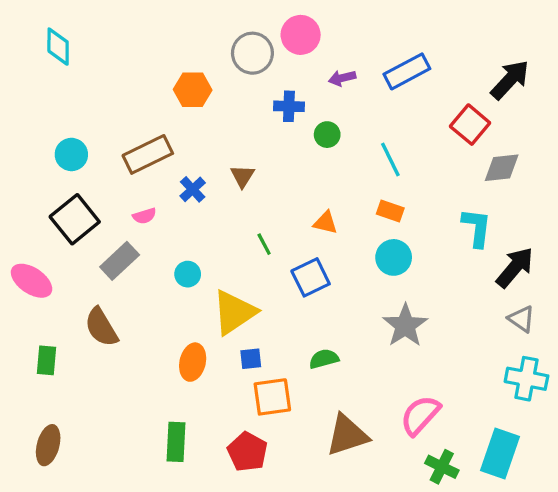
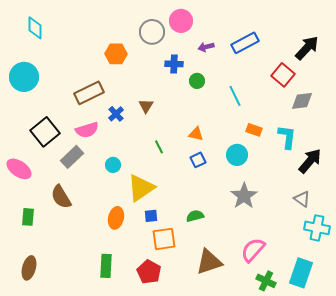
cyan circle: (71, 154) -> (24, 77), moved, size x1.5
orange rectangle: (390, 211) -> (254, 130), moved
pink semicircle: (144, 216) -> (87, 130), size x1.6
blue square: (311, 277) -> (198, 160), moved, size x0.7
gray triangle: (522, 319) -> (302, 199), moved

